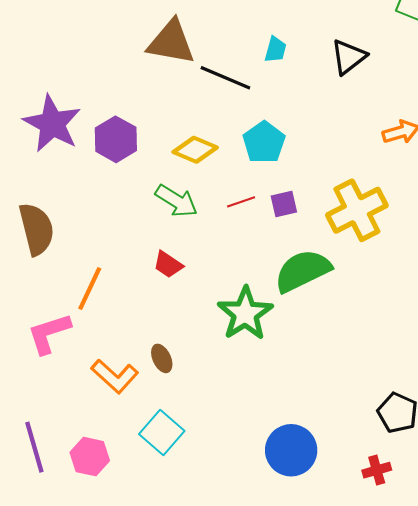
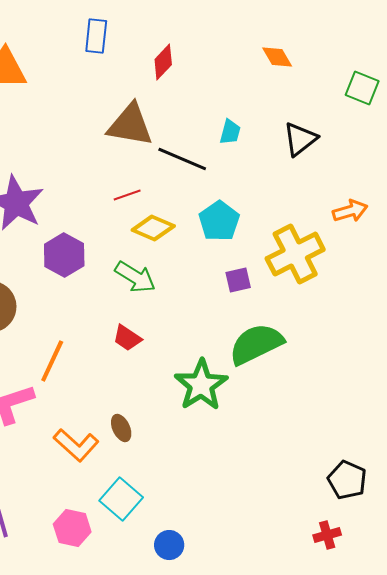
purple hexagon: (116, 139) -> (64, 255), moved
red line: (241, 202) -> (127, 195), moved
yellow cross: (357, 210) -> (295, 254), moved
blue circle: (291, 450) -> (169, 545), moved, size x0.6
pink hexagon: (90, 457) -> (72, 528), moved

